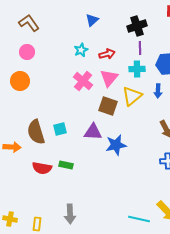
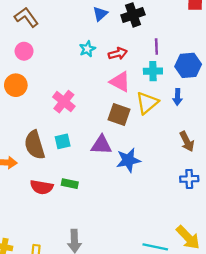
black cross: (137, 26) -> (133, 15), moved
pink triangle: (109, 78) -> (120, 82), turned -42
pink cross: (83, 81) -> (64, 102), moved

